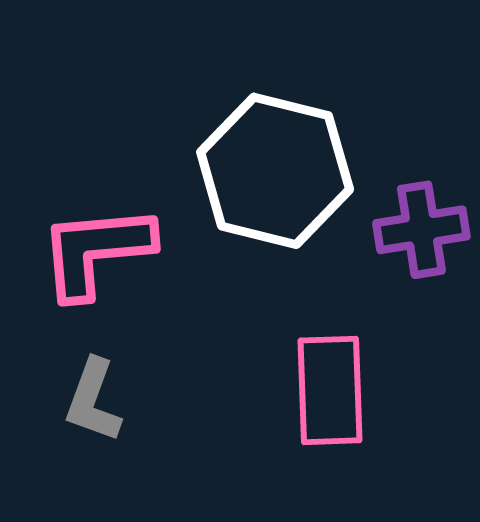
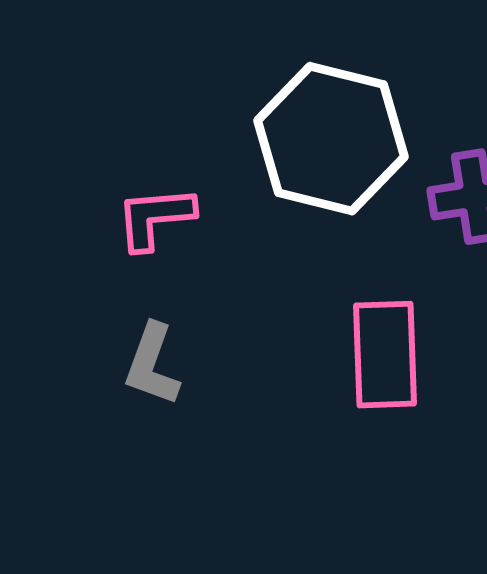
pink L-shape: (96, 251) -> (155, 218), size x0.7

